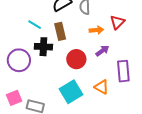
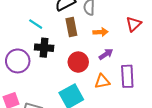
red triangle: (117, 22) -> (134, 24), moved
brown rectangle: (60, 31) -> (71, 27), moved
orange triangle: (102, 87) -> (102, 81), moved, turned -42

